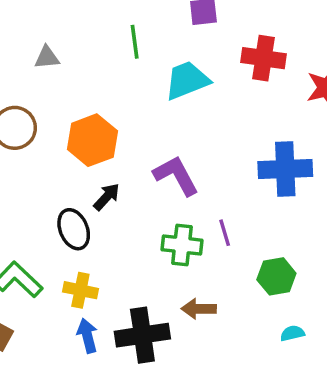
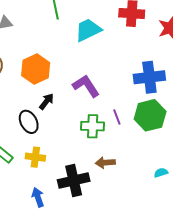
green hexagon: (276, 276) -> (150, 115), moved, size x1.4
blue arrow: (87, 336) -> (38, 197), moved

